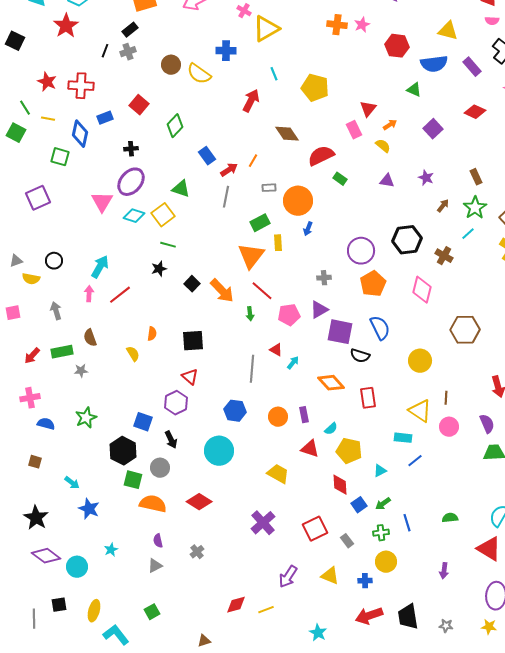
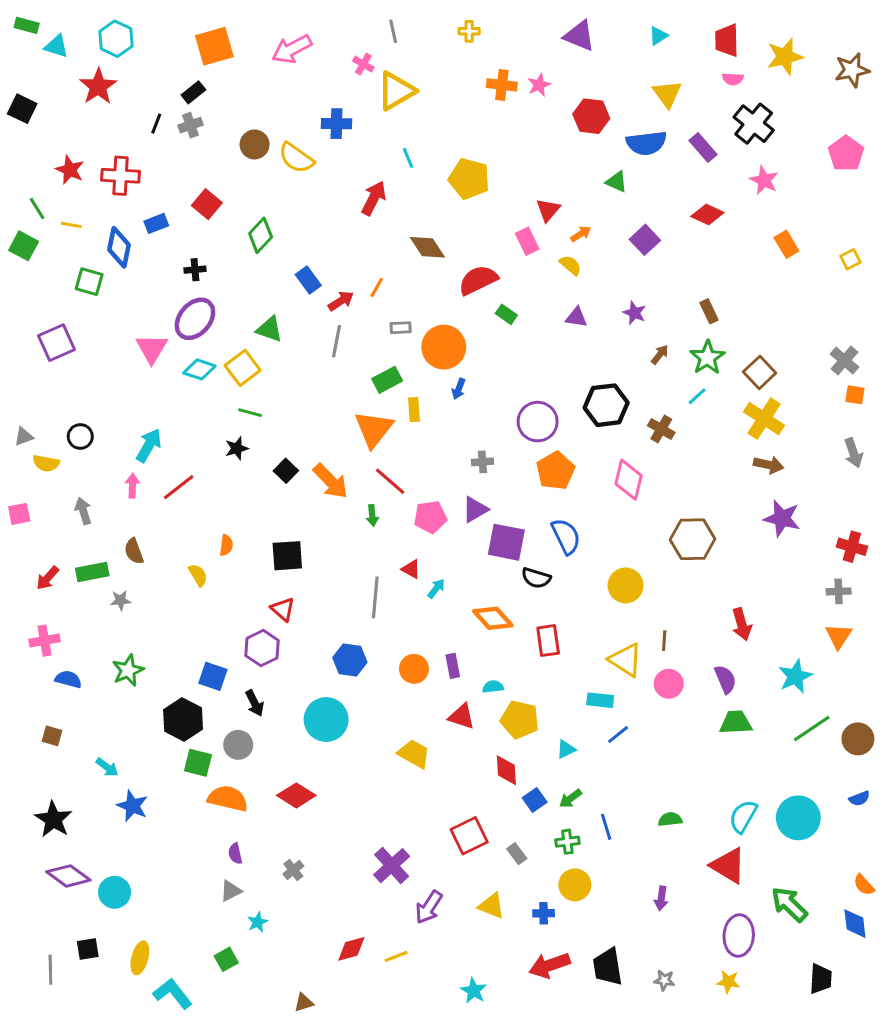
yellow triangle: (448, 31) -> (667, 94), turned 40
cyan semicircle: (331, 429) -> (493, 687), turned -144
purple cross: (263, 523) -> (392, 866), moved
cyan star: (111, 550) -> (258, 922), moved

